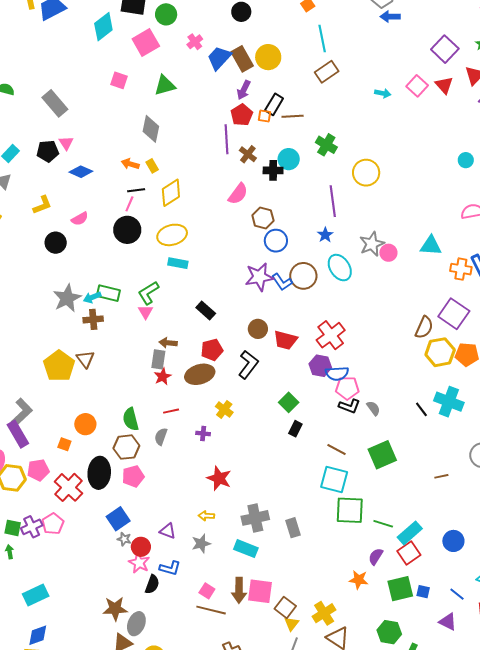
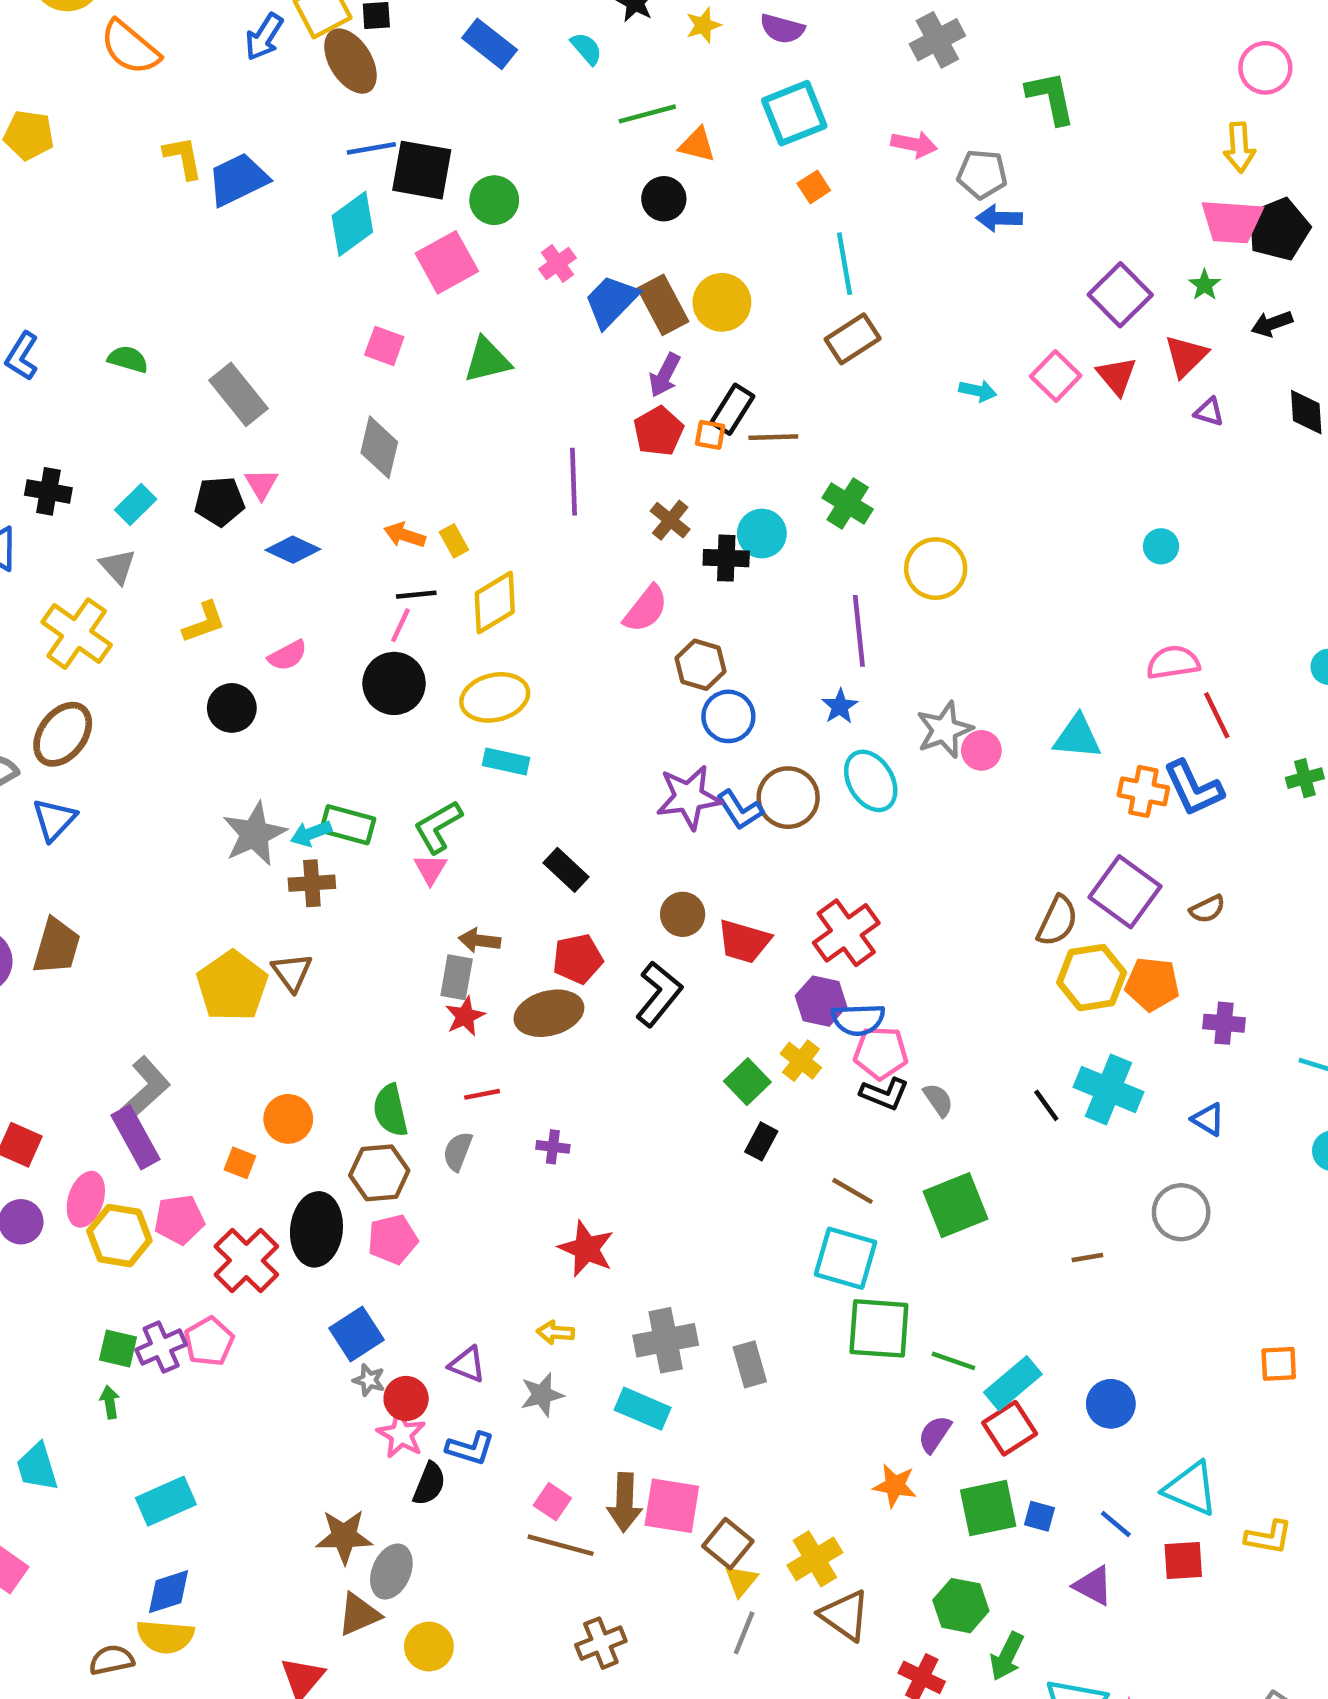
gray diamond: (151, 129) -> (379, 447), moved
purple line: (226, 139) -> (573, 482), moved
yellow cross: (224, 409) -> (801, 1061), moved

